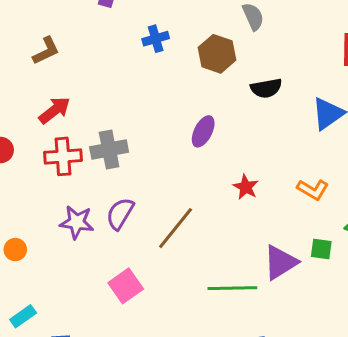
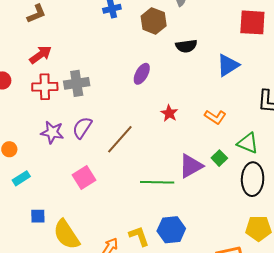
green square: (321, 249) -> (219, 158), turned 35
cyan rectangle: (23, 316) -> (21, 178), moved

